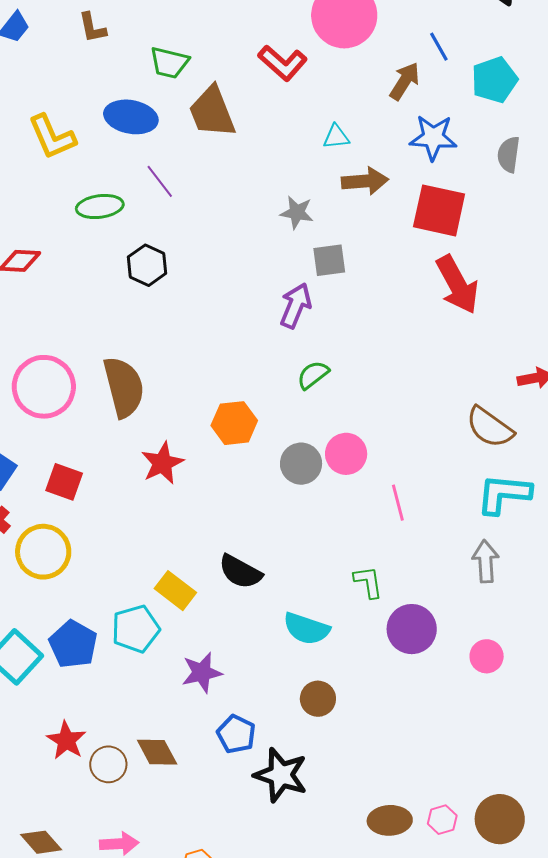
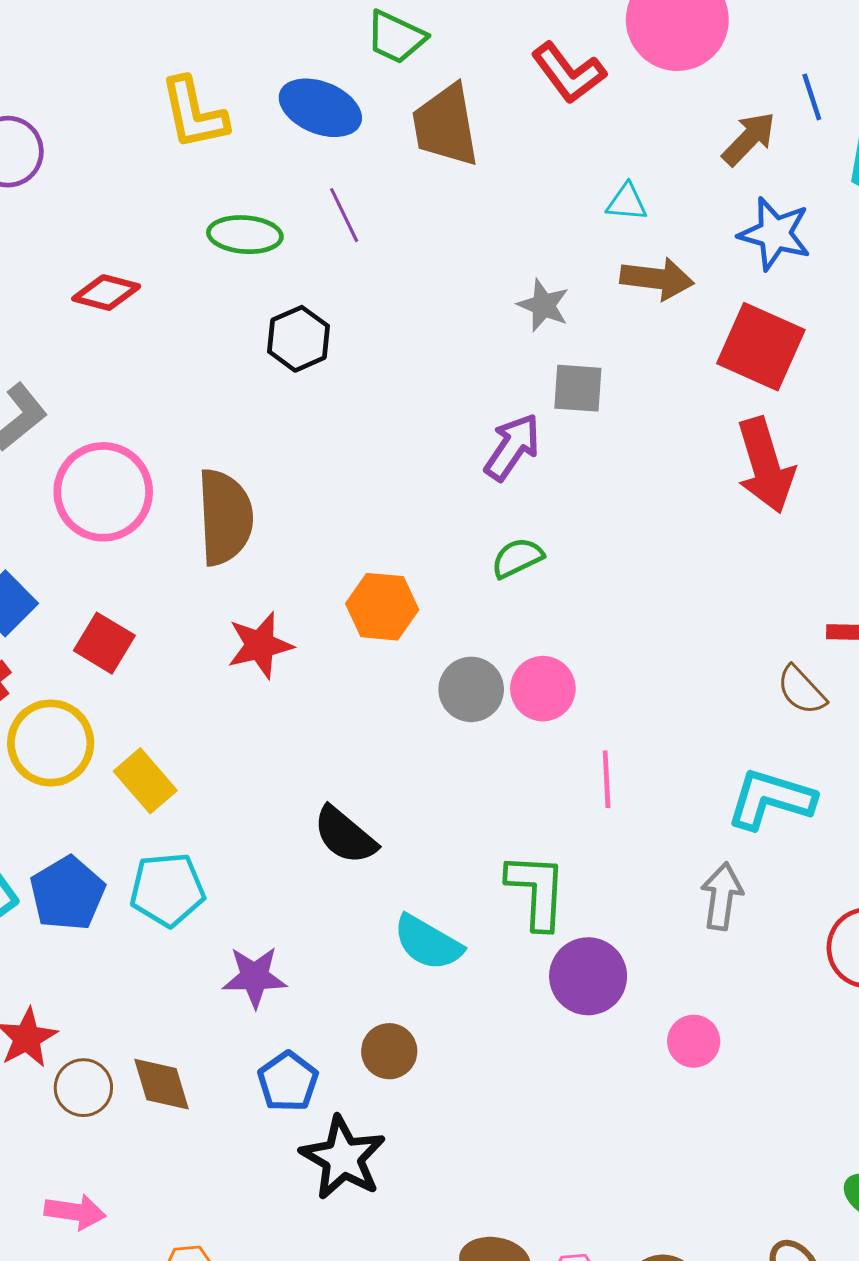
brown semicircle: (490, 427) -> (802, 690), moved, size x0.7
green L-shape: (368, 582) -> (537, 891), size x1.5
yellow rectangle: (175, 591) -> (145, 781), moved
brown circle: (318, 699) -> (389, 1051), moved

